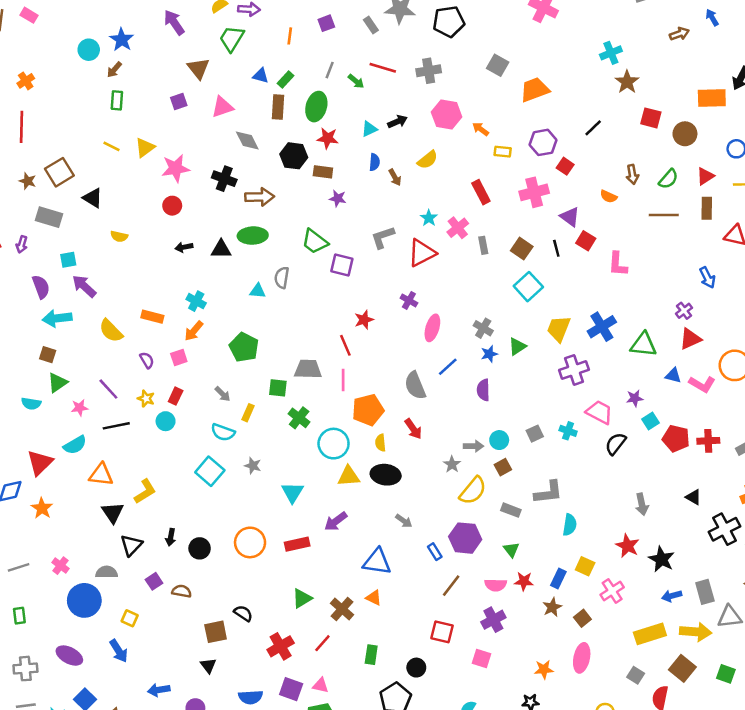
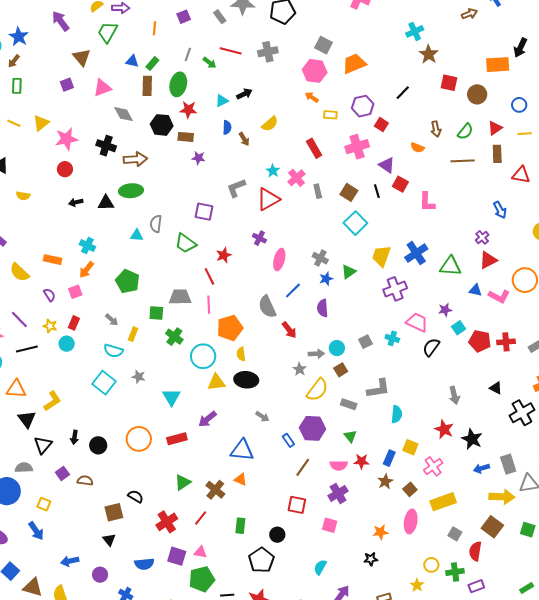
pink hexagon: (447, 114) -> (315, 71), moved
green trapezoid: (315, 241) -> (186, 243), moved
red arrow: (413, 429) -> (289, 330), moved
yellow rectangle: (650, 634) -> (443, 502), moved

